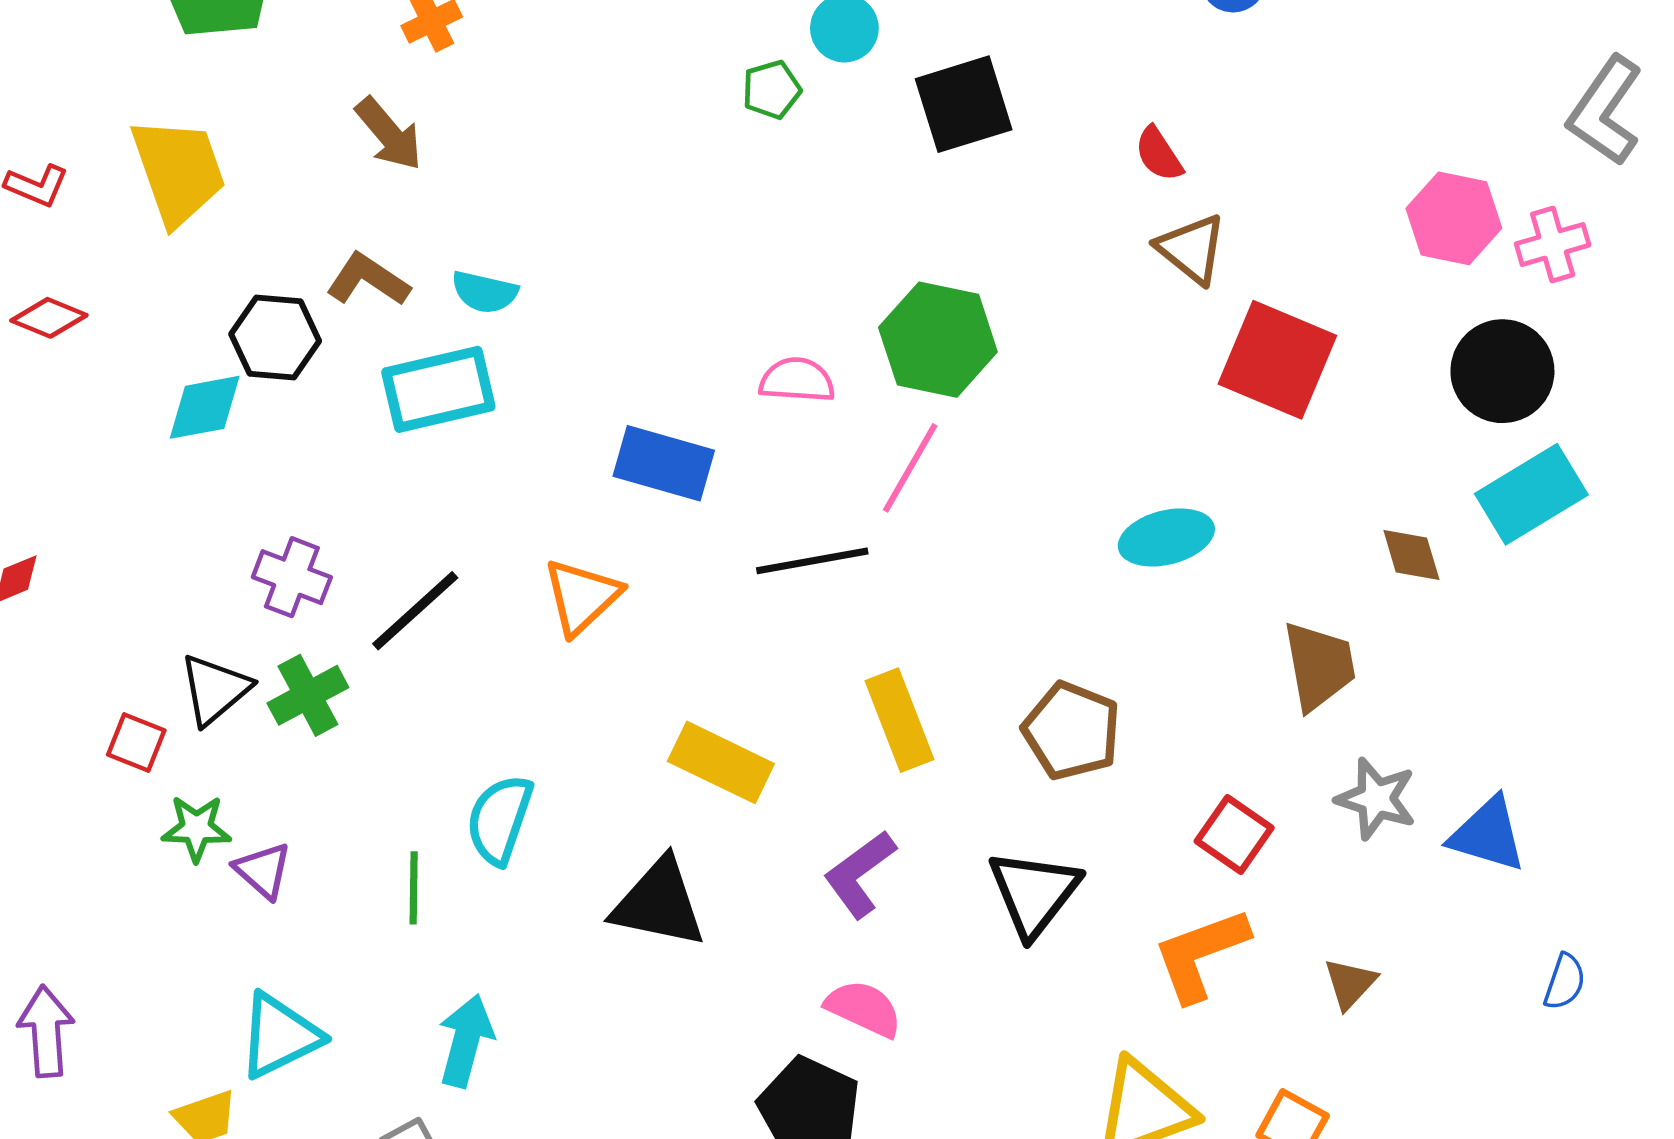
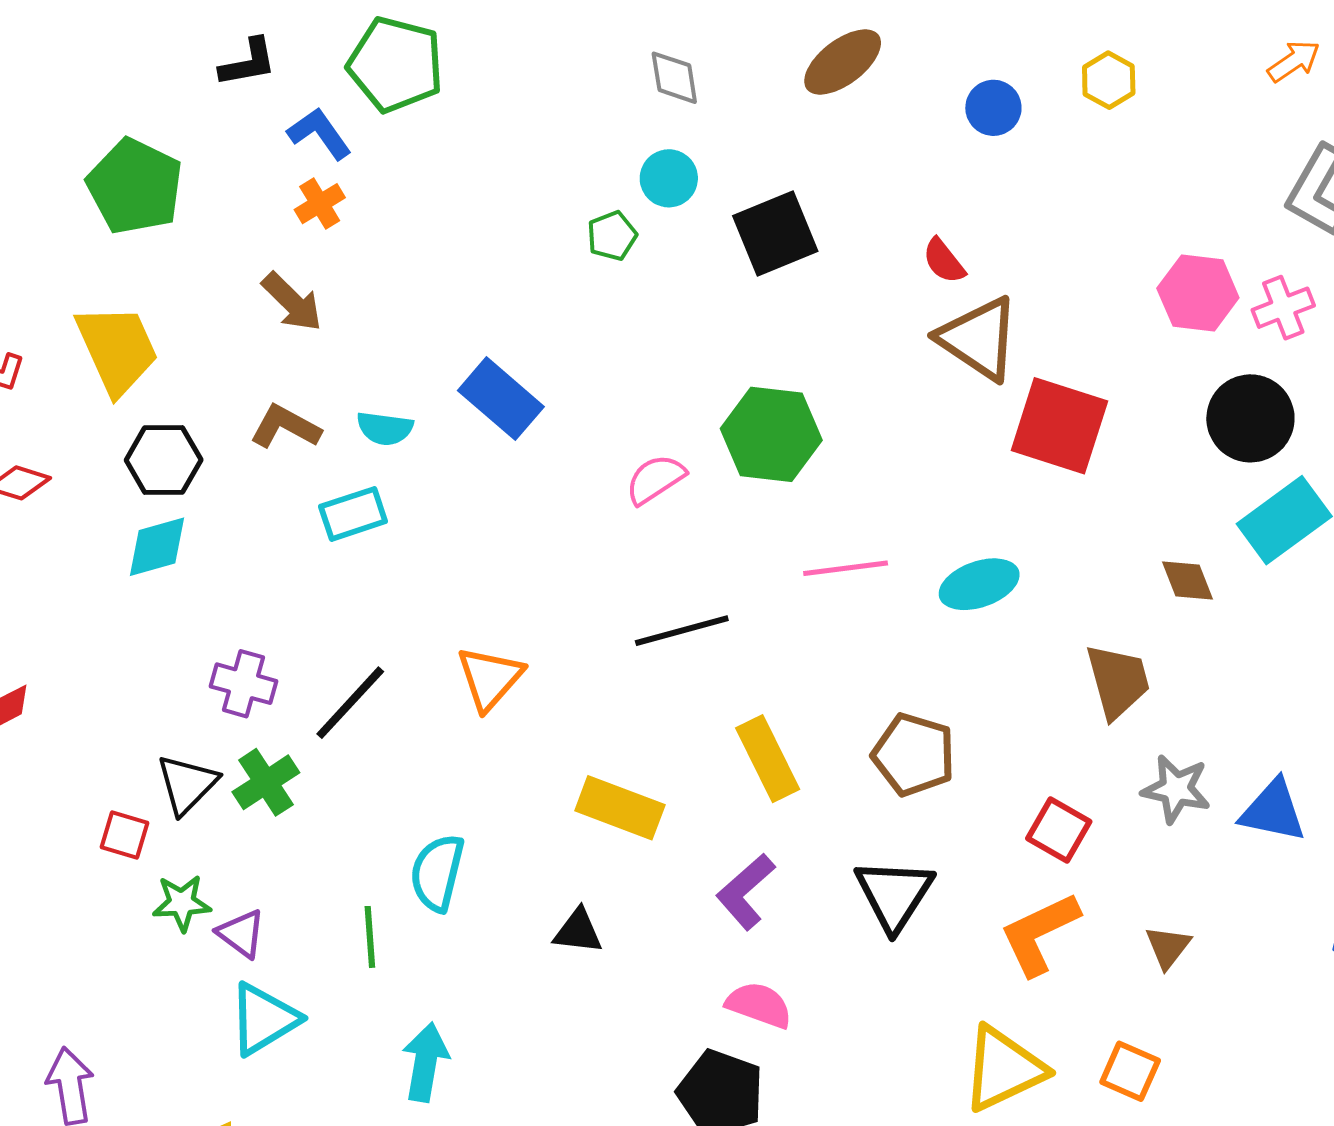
brown triangle: (1192, 249) -> (979, 339), size x1.4
black hexagon: (275, 338) -> (164, 460), moved
pink semicircle: (797, 380) -> (655, 479), turned -32
cyan rectangle: (438, 389) -> (353, 514), size x0.7
blue rectangle: (664, 463) -> (501, 399), moved, turned 30
pink line: (910, 468) -> (846, 568), moved, turned 58
black triangle: (659, 903) -> (578, 931), size x0.6
cyan triangle: (280, 1036) -> (264, 1019), moved

